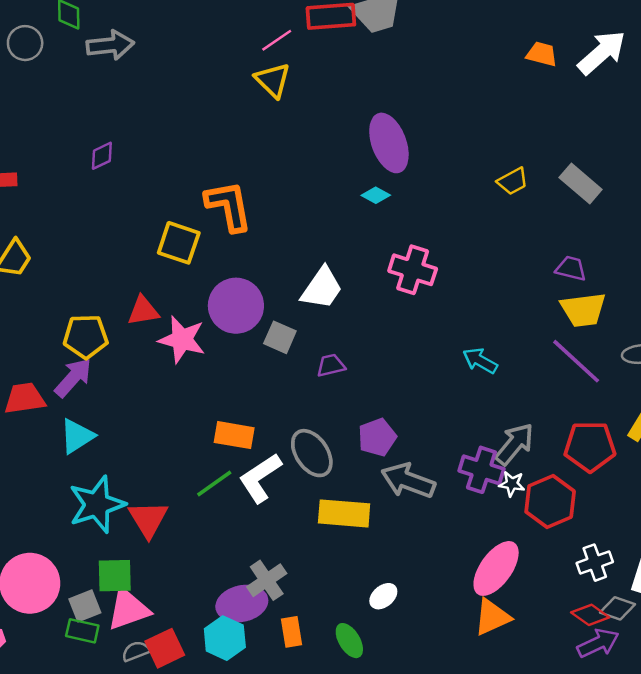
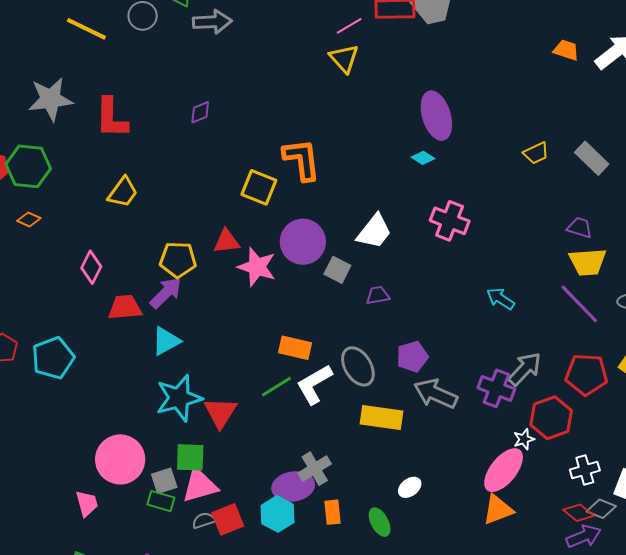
white star: (512, 484) -> (524, 439), moved, turned -30

